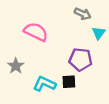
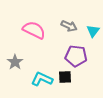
gray arrow: (83, 14) -> (69, 26), moved

